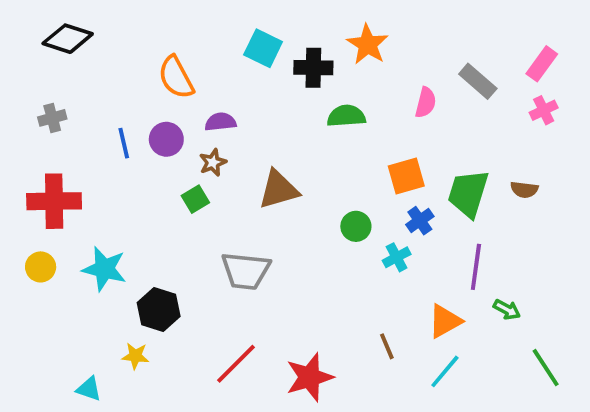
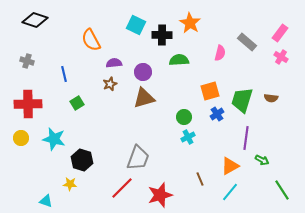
pink cross: (544, 110) -> (281, 57), turned -32
gray cross: (52, 118) -> (27, 61), turned 32
purple circle: (166, 139) -> (143, 72), moved
green square: (195, 199) -> (77, 103), moved
cyan cross: (397, 257) -> (188, 137), moved
gray trapezoid: (246, 271) -> (138, 158), moved, turned -76

